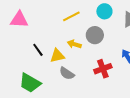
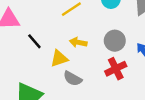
gray circle: (95, 35) -> (115, 41), moved
black line: (38, 50) -> (34, 41), moved

